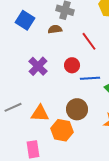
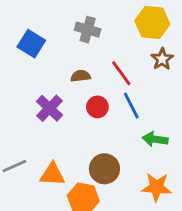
brown semicircle: (55, 29) -> (81, 76), moved
blue line: (90, 78) -> (131, 106), moved, turned 66

